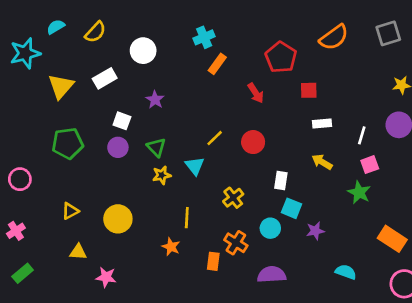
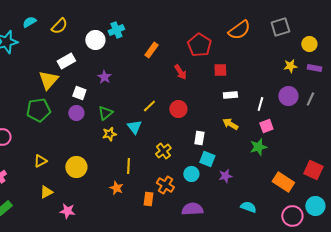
cyan cross: (204, 37) -> (116, 30), moved
yellow triangle: (61, 86) -> (48, 80), moved
green triangle: (156, 147) -> (105, 113), turned 35
green star: (359, 192) -> (258, 147), turned 30
yellow triangle: (78, 252) -> (46, 192), turned -32

